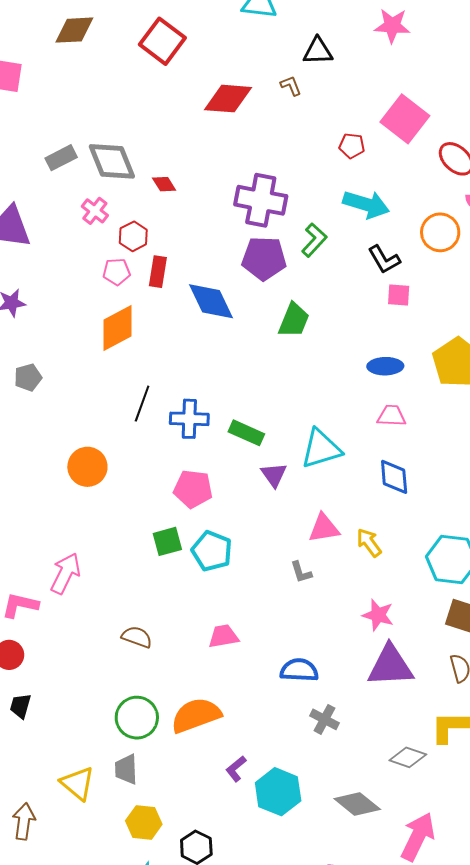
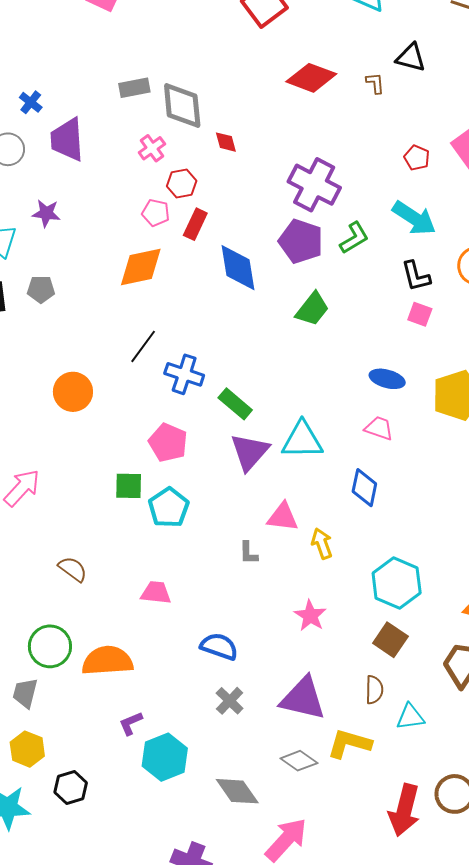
purple triangle: (274, 475) -> (250, 452), size x1.5
purple triangle: (390, 666) -> (303, 698), moved

